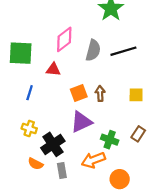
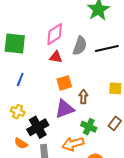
red triangle: (53, 69) -> (56, 57), moved
brown arrow: (100, 93) -> (83, 97), moved

